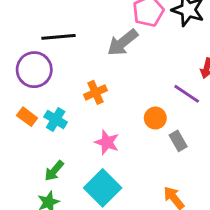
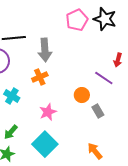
gray arrow: (123, 43) -> (45, 50), moved, turned -55
pink star: (107, 142) -> (48, 112), turned 30

